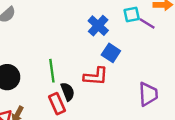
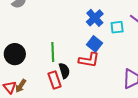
cyan square: (132, 15) -> (117, 27), moved
blue square: (111, 53) -> (95, 44), moved

